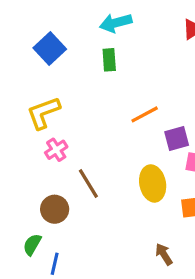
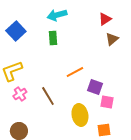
purple square: (177, 139) -> (95, 87), turned 35
brown line: (88, 183) -> (48, 96), moved

